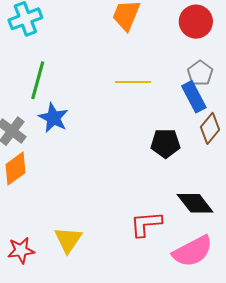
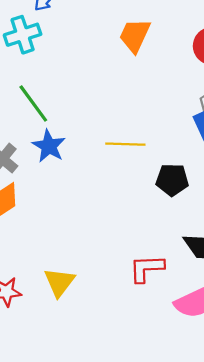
green line: (38, 80) -> (33, 103), turned -54
yellow line: (133, 82) -> (125, 144), moved

